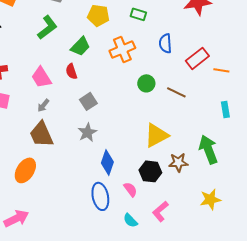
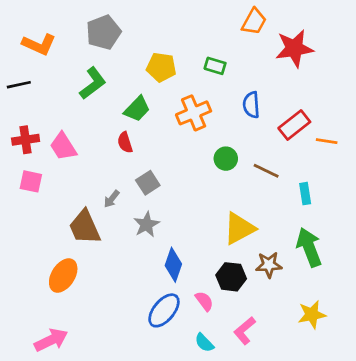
pink trapezoid: (41, 77) -> (63, 146), moved
gray arrow: (43, 105) -> (112, 199), moved
cyan rectangle: (225, 109) -> (305, 194), moved
blue ellipse: (100, 196) -> (164, 310), turned 52

